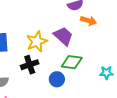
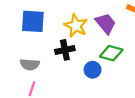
yellow star: (37, 42) -> (76, 26), turned -30

